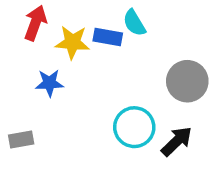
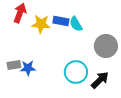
cyan semicircle: (134, 23) -> (76, 24), moved
blue star: (49, 83) -> (28, 68), moved
gray rectangle: (21, 140) -> (14, 65), moved

